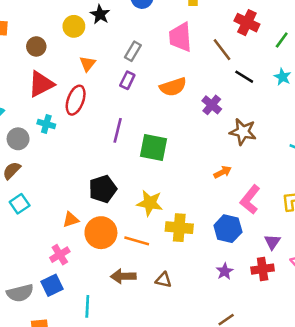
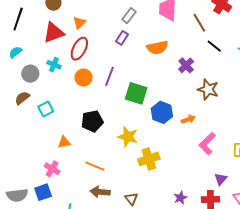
orange triangle: (88, 64) -> (79, 23), moved
cyan square: (20, 204) -> (46, 109), moved
yellow cross: (179, 228) -> (149, 159), turned -30
blue hexagon: (228, 229) -> (162, 112), moved
orange circle: (101, 233) -> (83, 77), moved, size x0.7
orange line: (137, 241) -> (95, 166), moved
pink cross: (60, 255) -> (52, 169), turned -35
brown triangle: (163, 280) -> (131, 199), turned 32

